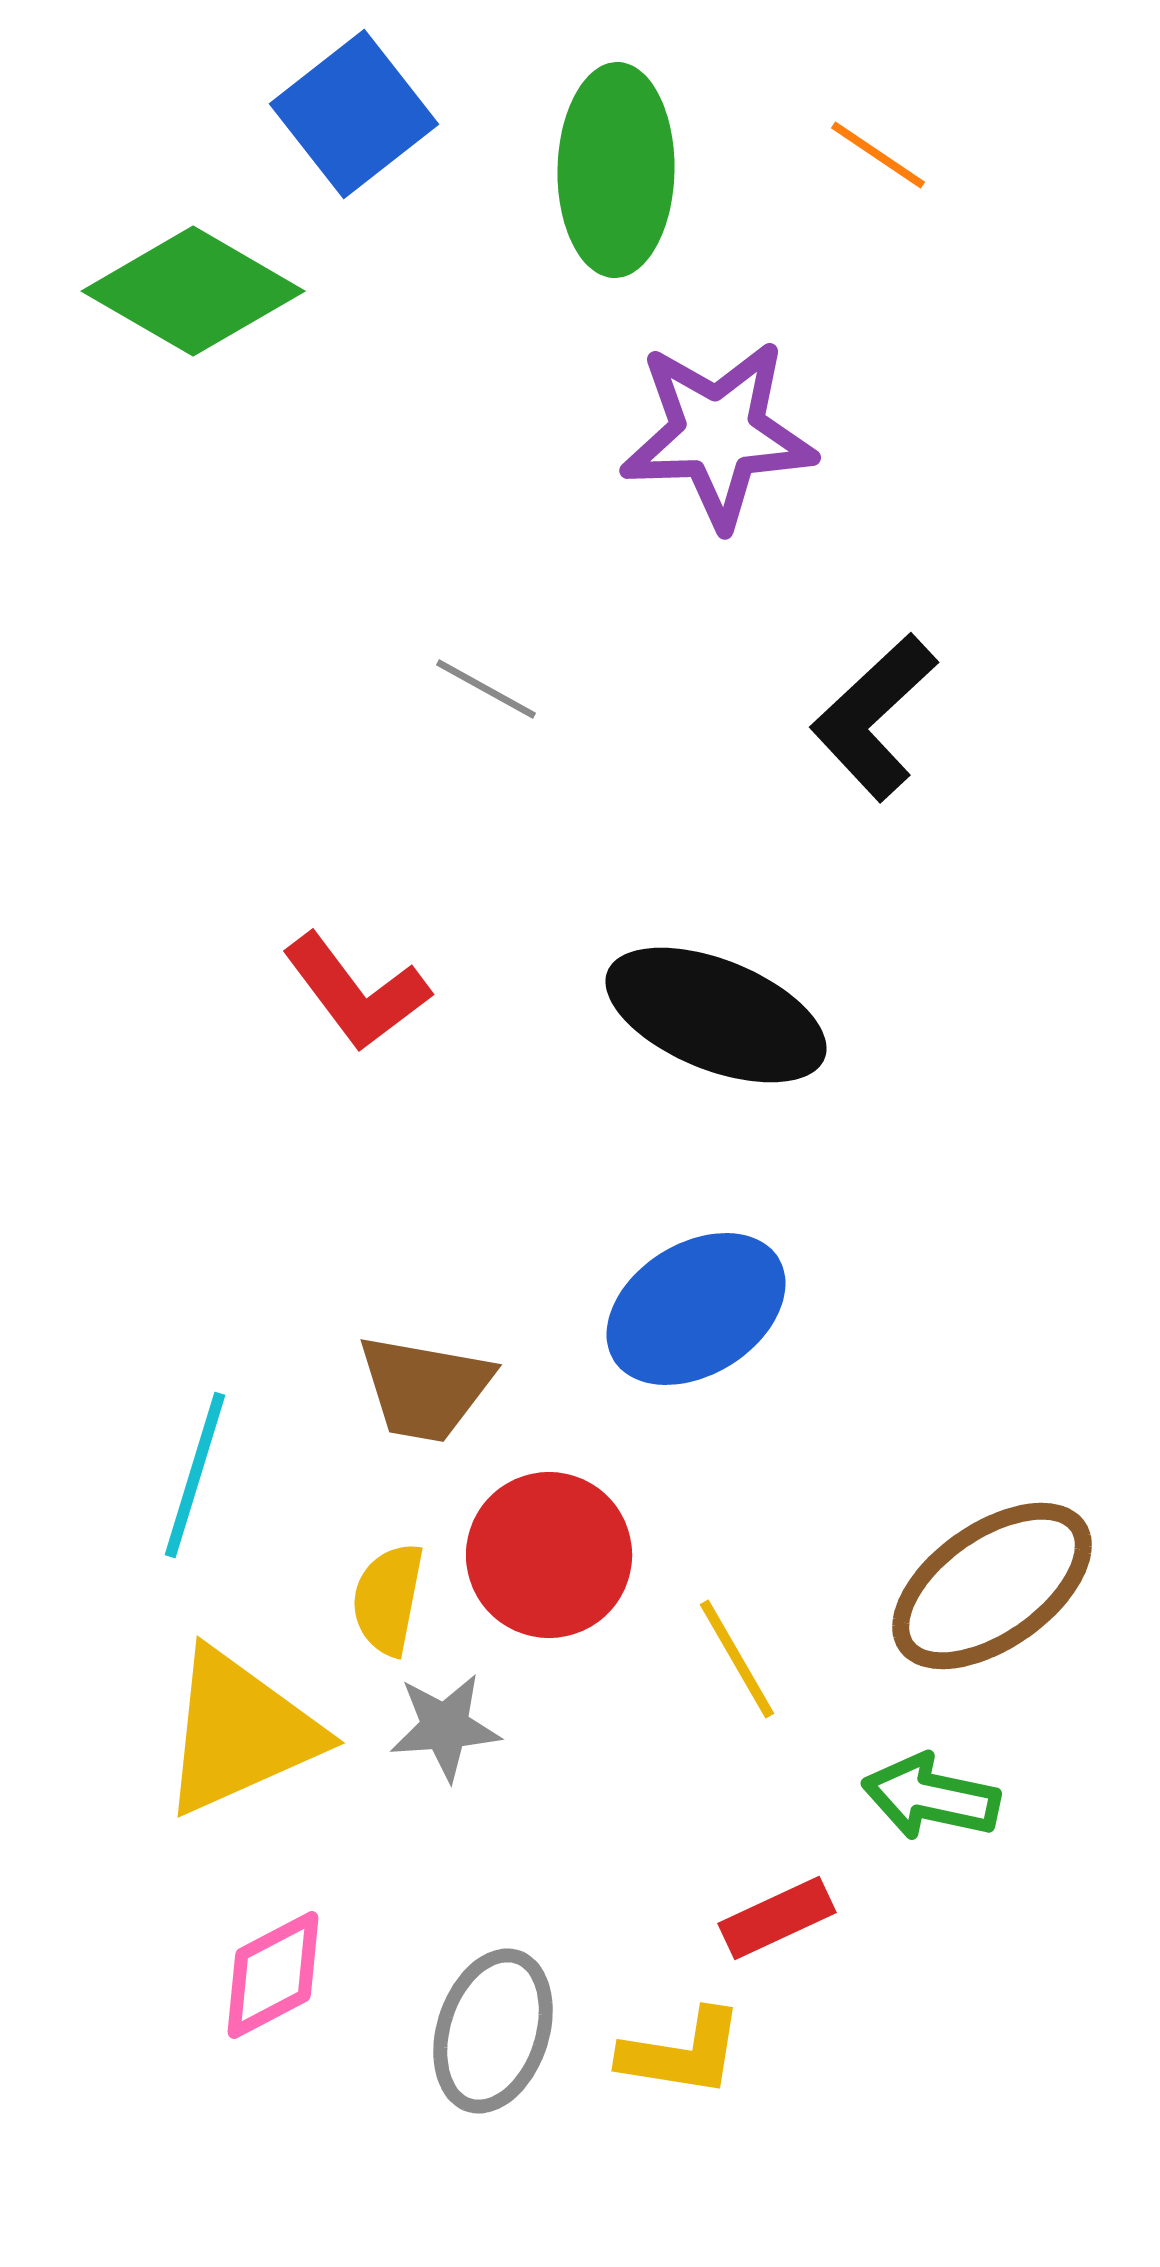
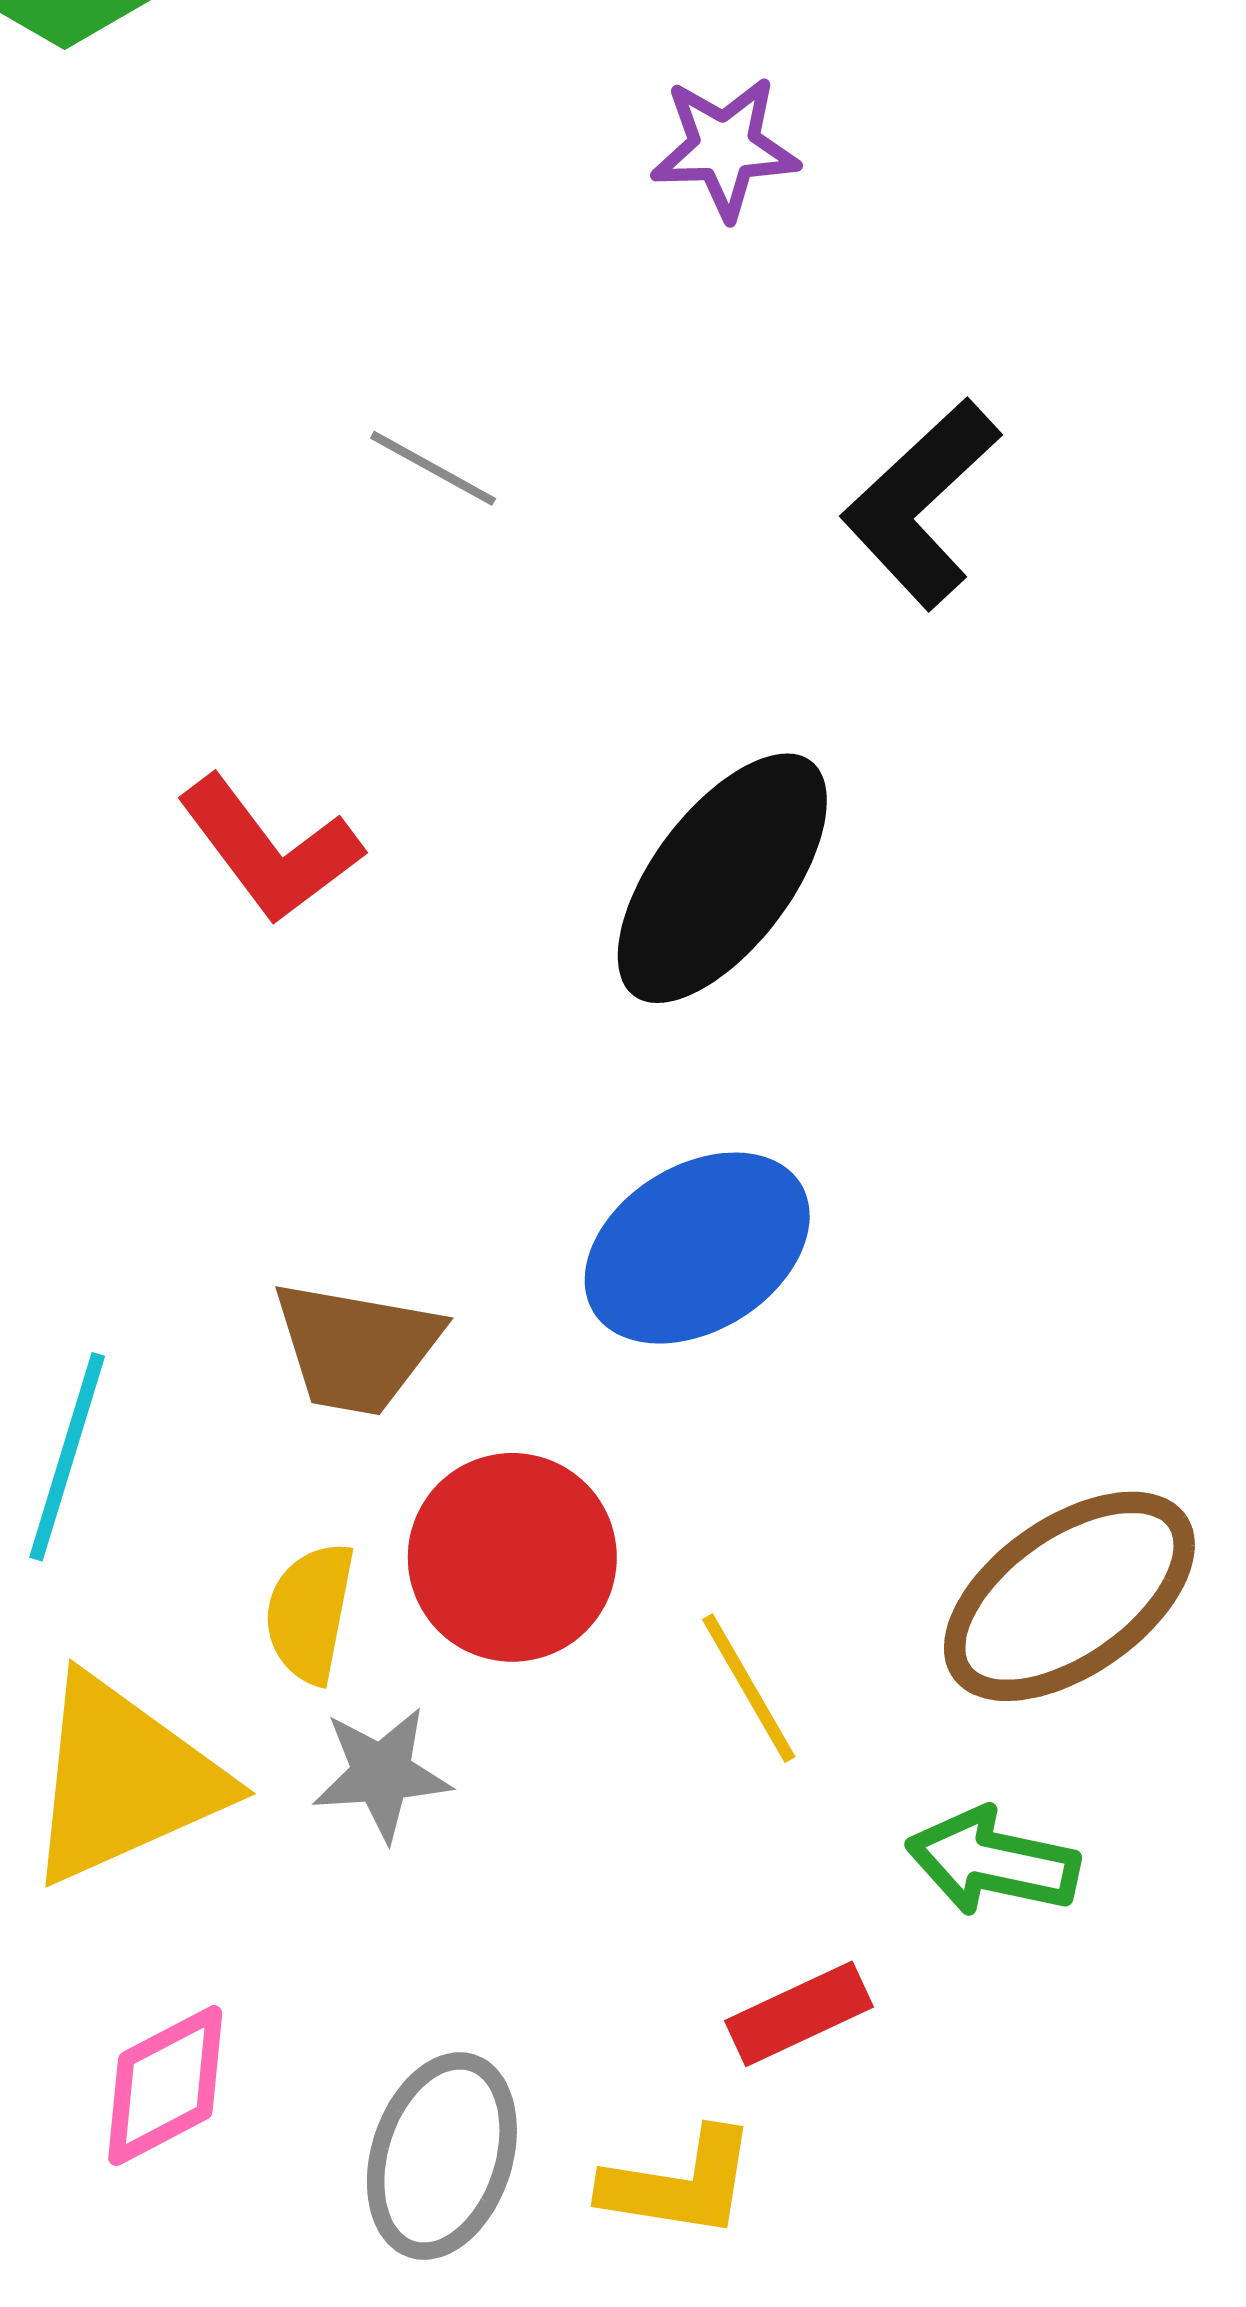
purple star: (718, 434) -> (725, 148), size x0.6
black ellipse: (716, 1015) -> (722, 878), turned -75

